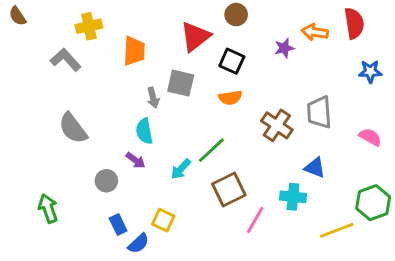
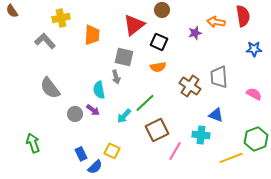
gray arrow: (153, 98) -> (116, 77), moved
gray circle: (106, 181) -> (75, 114), moved

